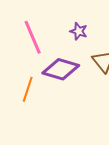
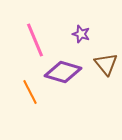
orange line: (28, 89) -> (30, 92), turned -45

